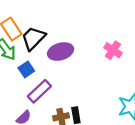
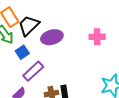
pink cross: (113, 50) -> (97, 37), turned -35

